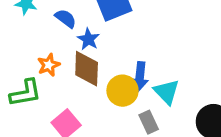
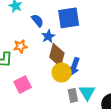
brown diamond: (87, 69) -> (57, 55), moved
cyan triangle: (167, 92) -> (87, 92), moved

